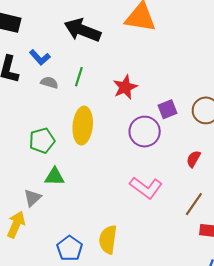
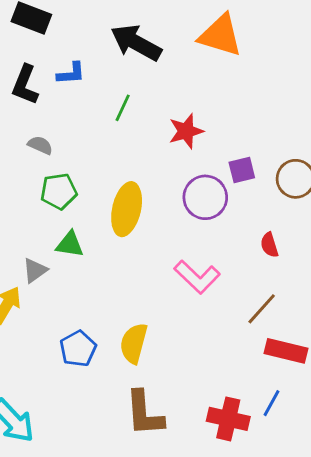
blue L-shape: (40, 57) -> (71, 73), turned -60
gray semicircle: (49, 83) -> (40, 145), moved
yellow ellipse: (83, 126) -> (127, 209), moved
red semicircle: (193, 159) -> (269, 245), turned -54

